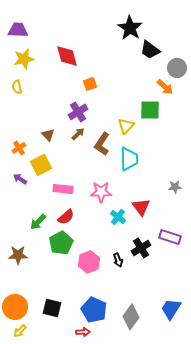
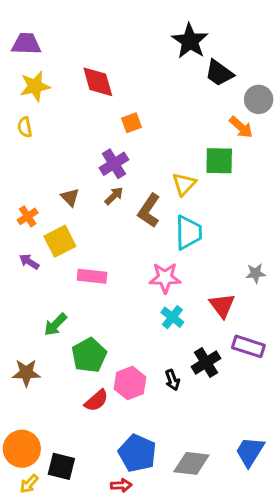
pink star: (101, 192) -> (165, 278), moved
red triangle: (141, 207) -> (222, 305), moved
red semicircle: (66, 217) -> (96, 401), moved
black square: (52, 308) -> (61, 466), moved
gray diamond: (131, 317) -> (191, 463), turned 60

